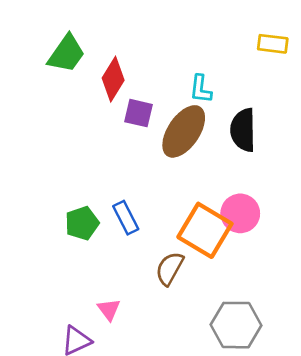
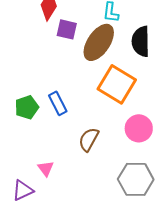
pink circle: (240, 213) -> (139, 128), moved
orange square: (205, 230) -> (117, 84), moved

